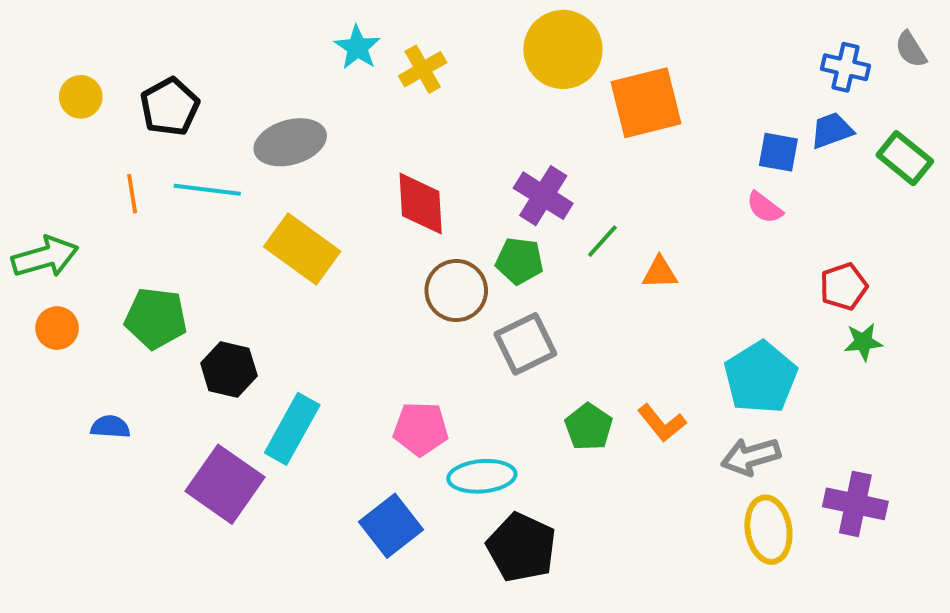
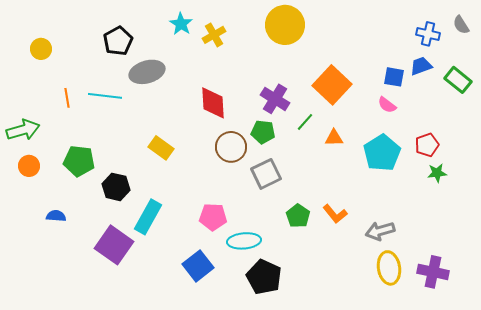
orange square: (646, 103) -> (332, 85), moved, turned -33
black pentagon: (170, 107) -> (118, 41), moved
yellow rectangle: (302, 249) -> (161, 148), moved, size x0.7
cyan pentagon: (761, 377) -> (382, 153), moved
purple cross: (855, 504) -> (433, 272), moved

